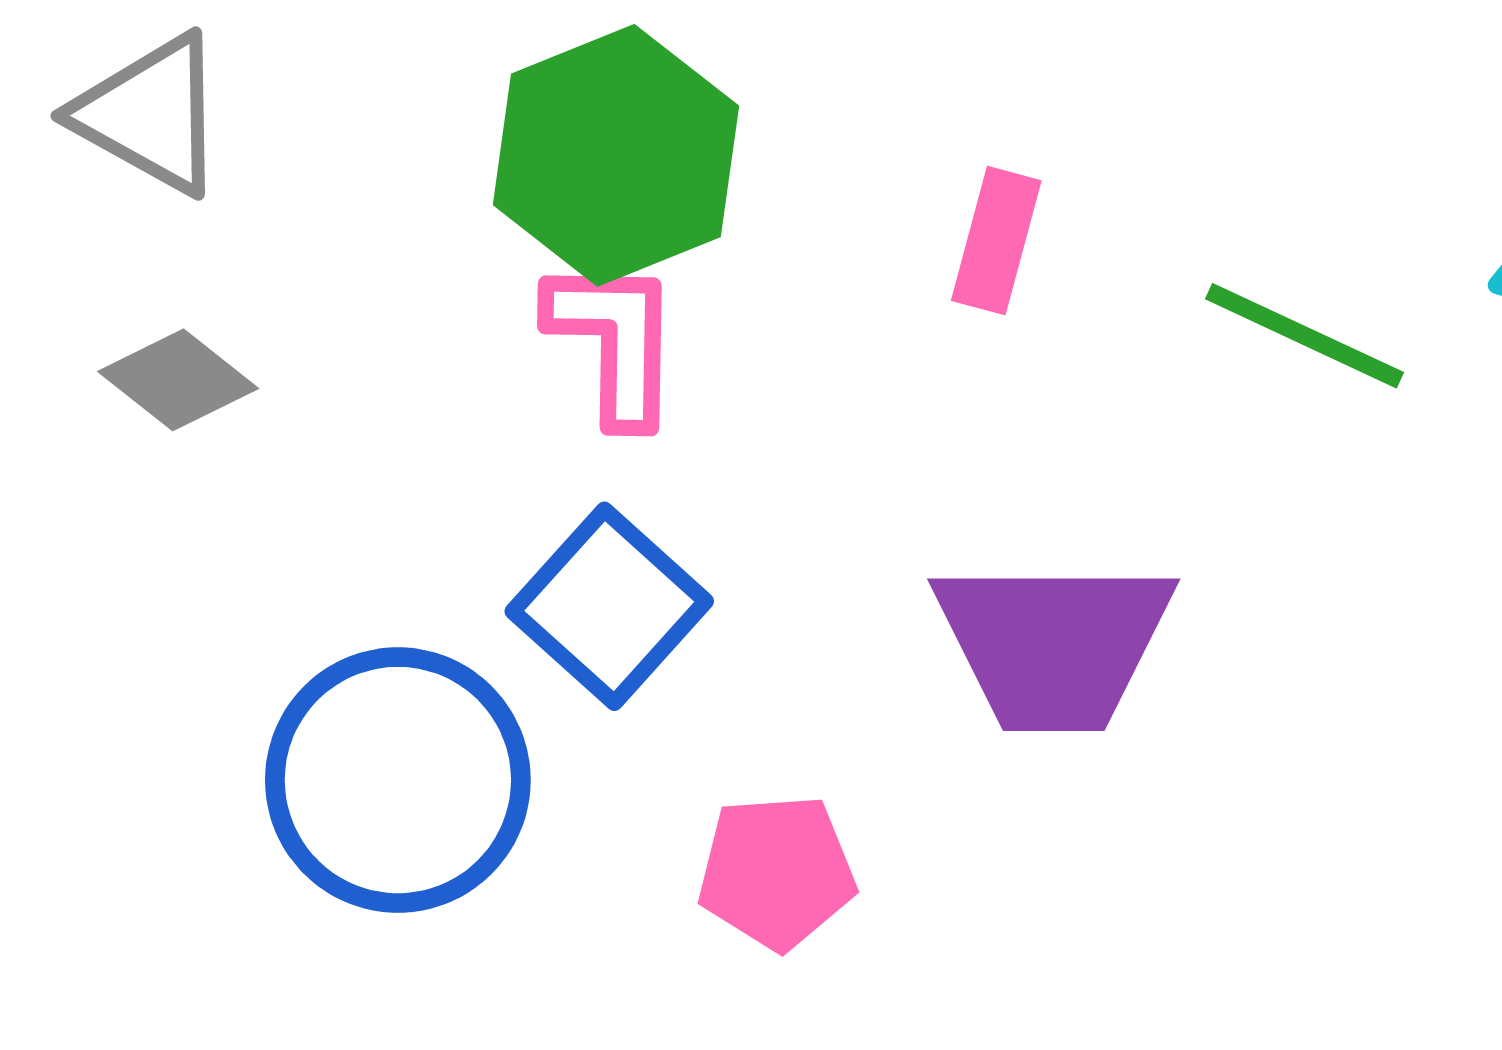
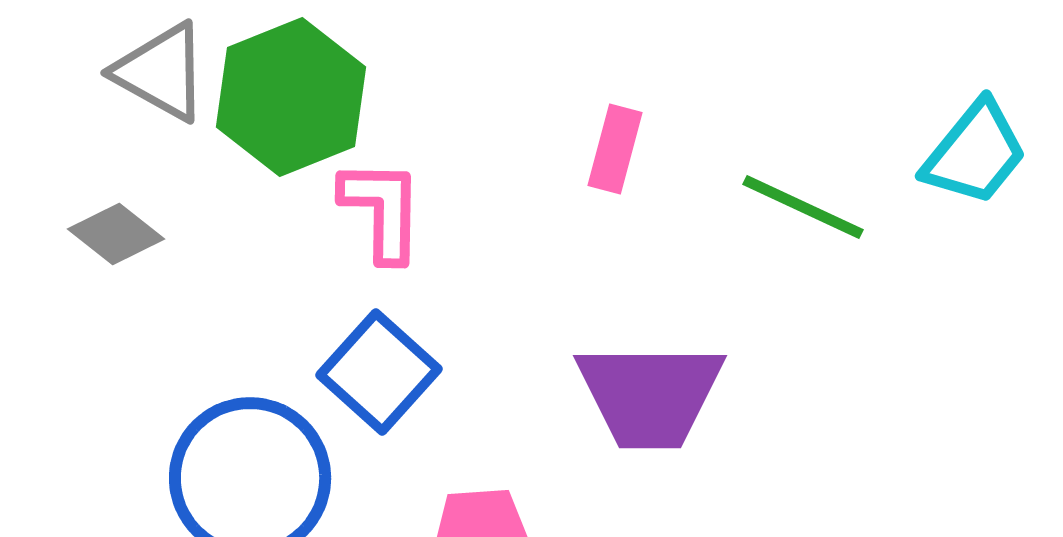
gray triangle: (150, 114) -> (161, 72), moved
green hexagon: (616, 155) -> (291, 97), moved

